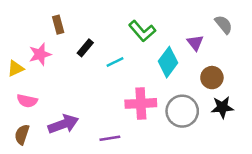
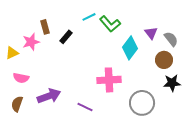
brown rectangle: (58, 25) -> (45, 27), moved
gray semicircle: (224, 25) -> (171, 39), moved
cyan line: (115, 62) -> (89, 17), moved
gray circle: (182, 111) -> (142, 103), moved
purple line: (110, 138) -> (85, 107), turned 35

